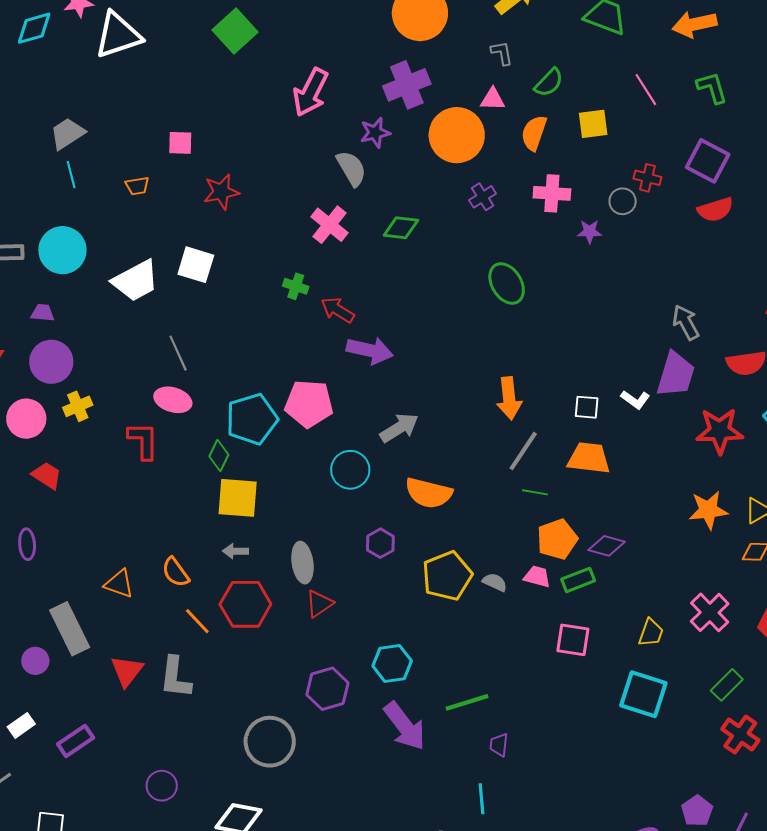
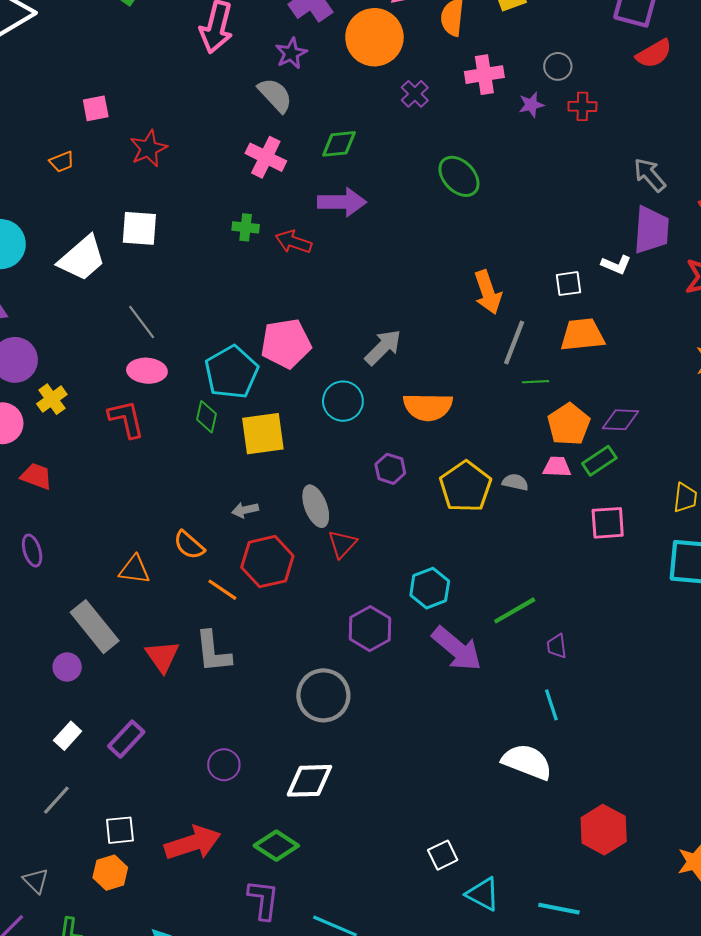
red cross: (647, 178) -> (582, 106), moved
purple arrow: (370, 350) -> (342, 202), moved
yellow square: (238, 498) -> (263, 434), moved

